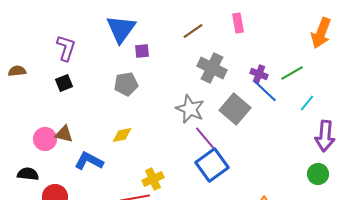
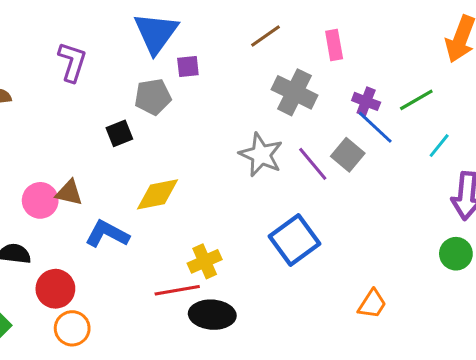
pink rectangle: (238, 23) -> (334, 45), moved
black square: (64, 83) -> (119, 133), moved
gray pentagon: (126, 84) -> (153, 97), moved
gray square: (235, 109) -> (348, 155), moved, size x0.7
yellow diamond: (122, 135) -> (157, 194), size x1.4
purple line: (205, 138) -> (313, 164), moved

